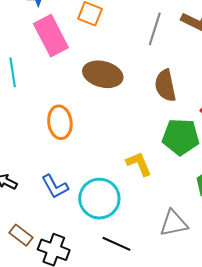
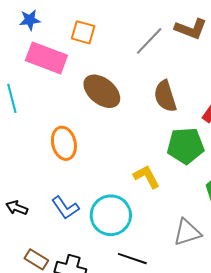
gray line: (155, 29) -> (149, 41), turned 32
pink rectangle: (51, 36) -> (46, 58), turned -36
brown ellipse: (103, 74) -> (102, 91), turned 30

